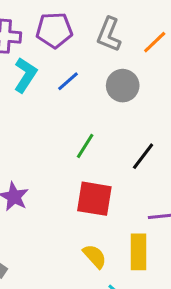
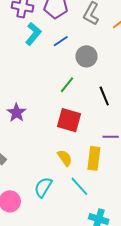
gray circle: (123, 86) -> (86, 56), moved
black line: (143, 156) -> (104, 96), turned -66

